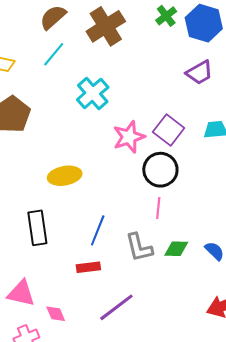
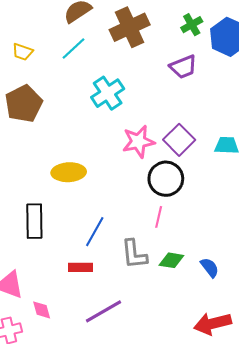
purple trapezoid: (199, 73) -> (183, 67), moved

